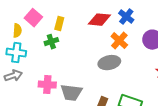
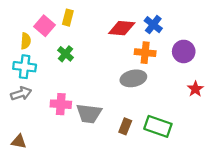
yellow rectangle: (59, 24) -> (68, 18), moved
orange cross: (119, 41) -> (145, 53), turned -36
green cross: (51, 42) -> (66, 54), turned -32

